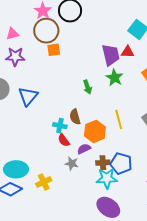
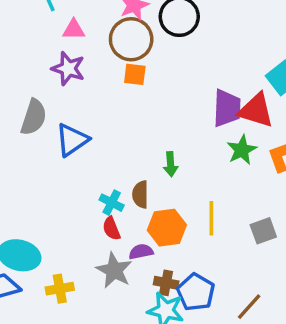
red triangle: (127, 52) -> (256, 110), size x1.6
green star: (115, 78) -> (242, 150), moved
green arrow: (87, 87) -> (171, 164), moved
gray star: (72, 163) -> (114, 270), size x1.5

